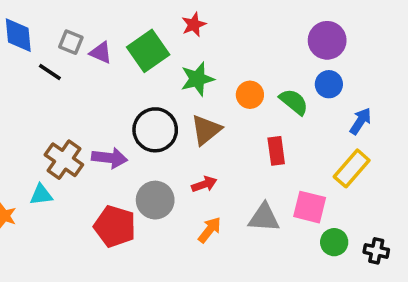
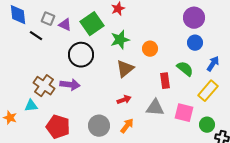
green semicircle: (294, 102) -> (185, 69), moved
black circle: (155, 130) -> (81, 55), moved
gray circle: (155, 200) -> (99, 126), moved
gray triangle: (264, 218) -> (155, 108), moved
red pentagon: (115, 226) -> (58, 127), moved
green circle: (334, 242) -> (207, 125), moved

